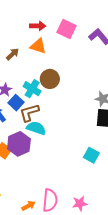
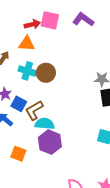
red arrow: (38, 26) -> (32, 24), moved
cyan cross: (32, 89) -> (27, 71), moved
purple hexagon: (19, 144) -> (50, 142), moved

